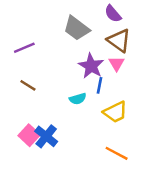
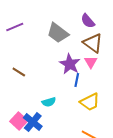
purple line: (24, 48) -> (15, 27), moved
brown line: (28, 85) -> (19, 72), moved
cyan semicircle: (78, 99) -> (49, 102), moved

